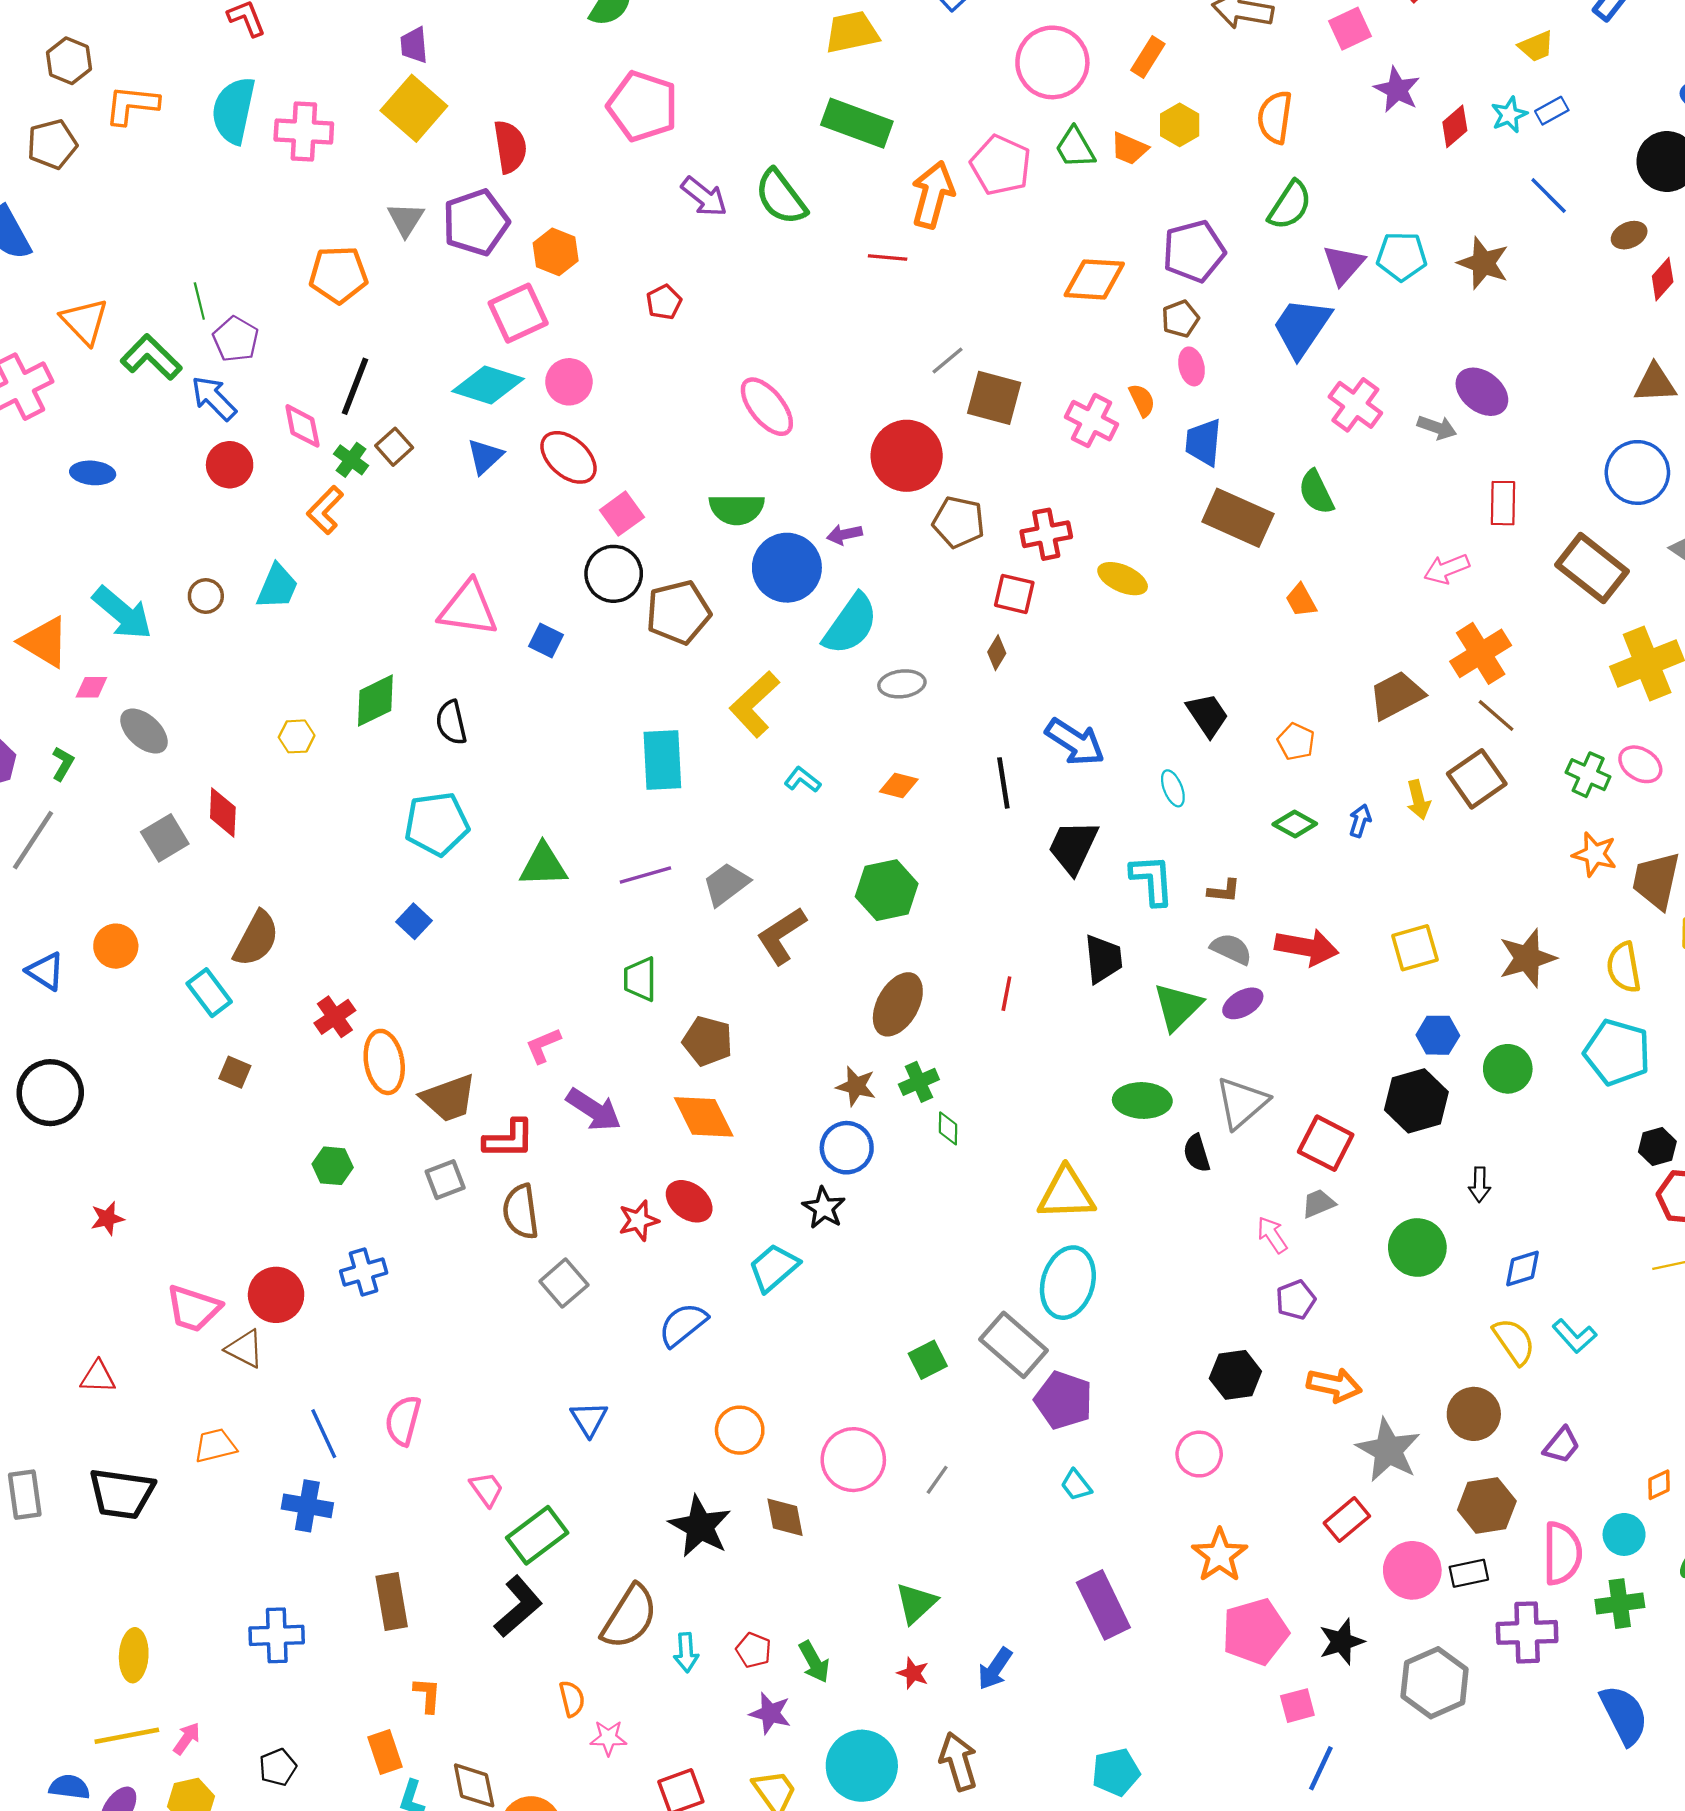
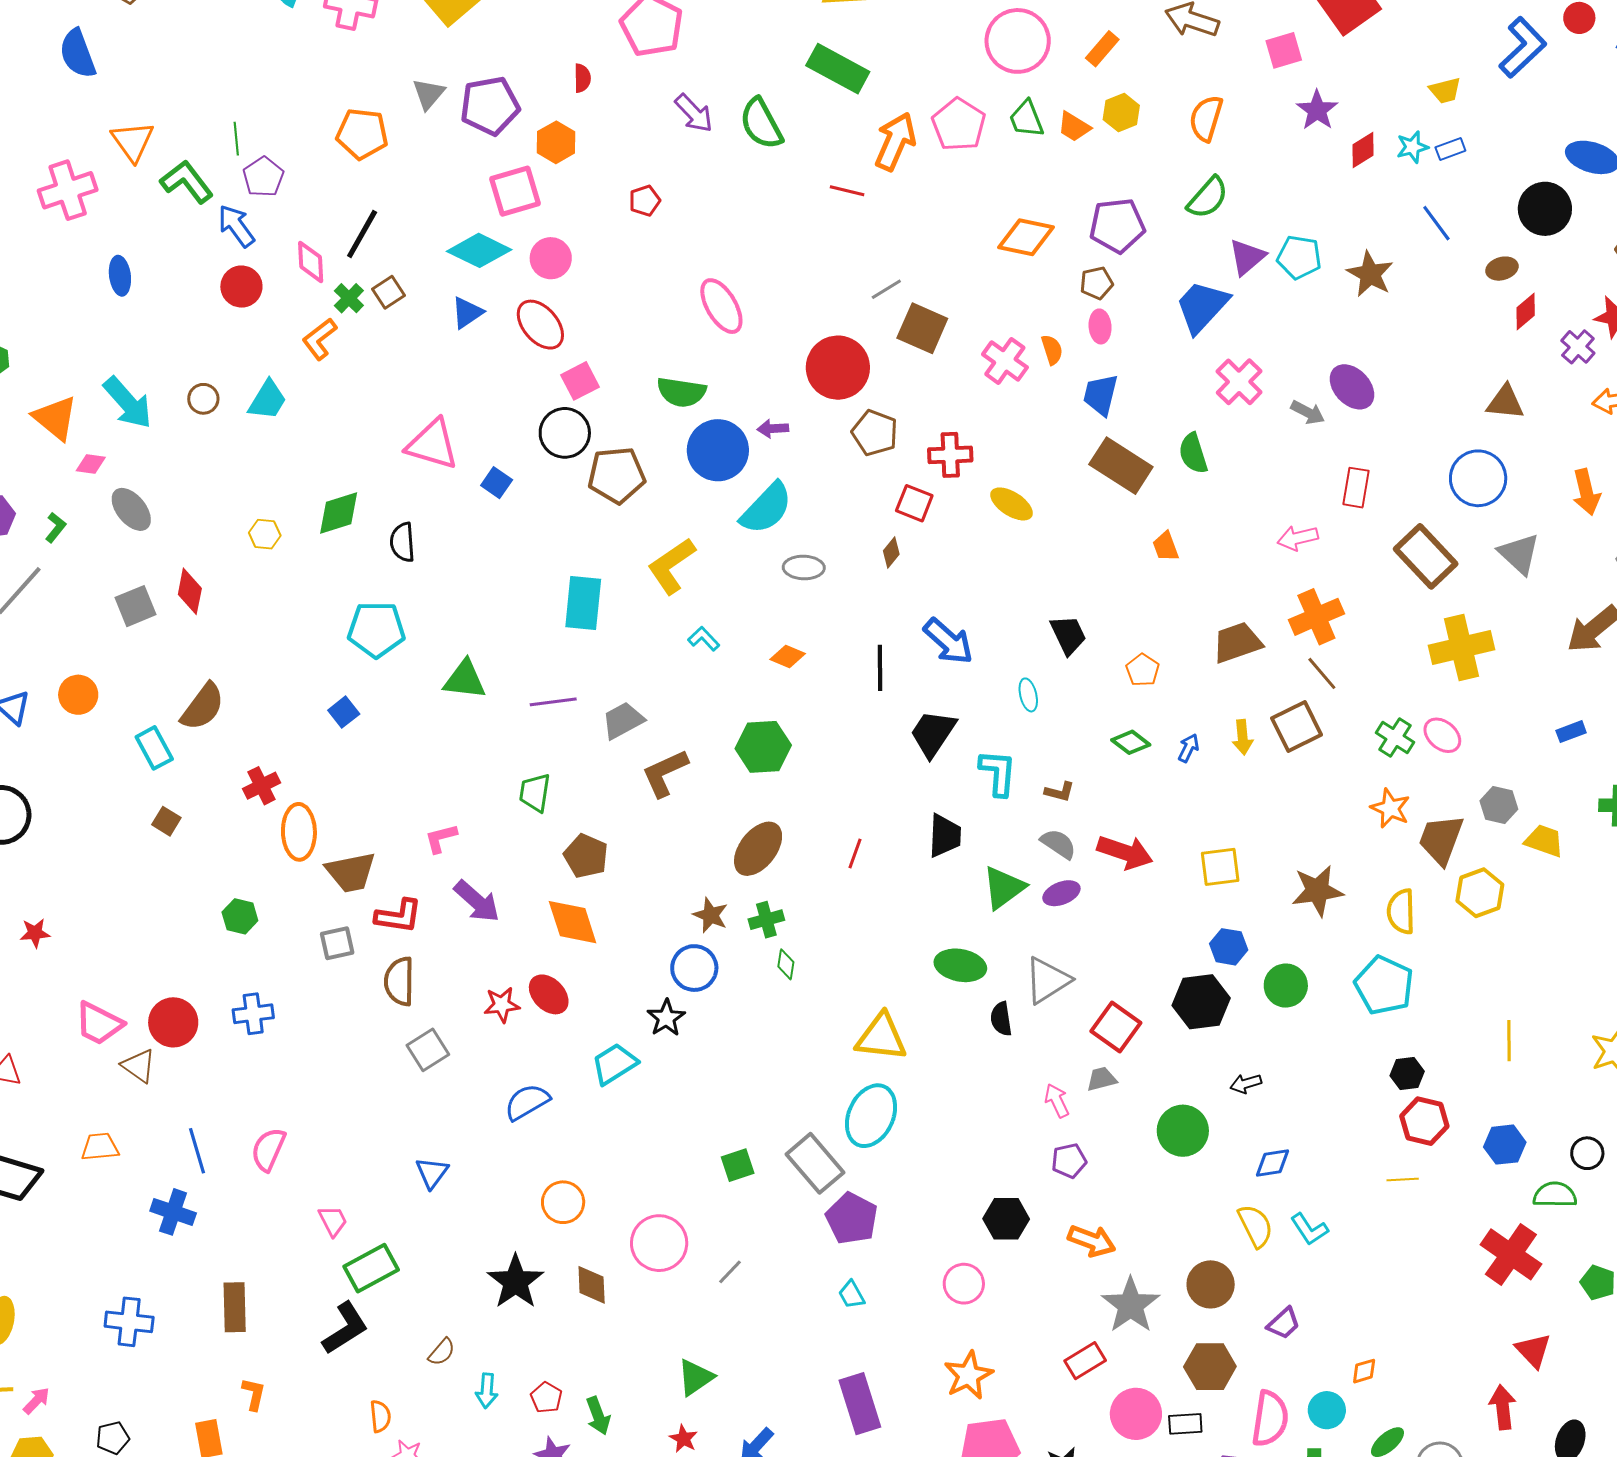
red semicircle: (510, 147) -> (582, 78), moved, size x0.6
blue ellipse: (93, 473) -> (120, 276), turned 69
black arrow: (1480, 1185) -> (1246, 1084), turned 64
brown semicircle: (630, 1617) -> (442, 1352), size x0.5

